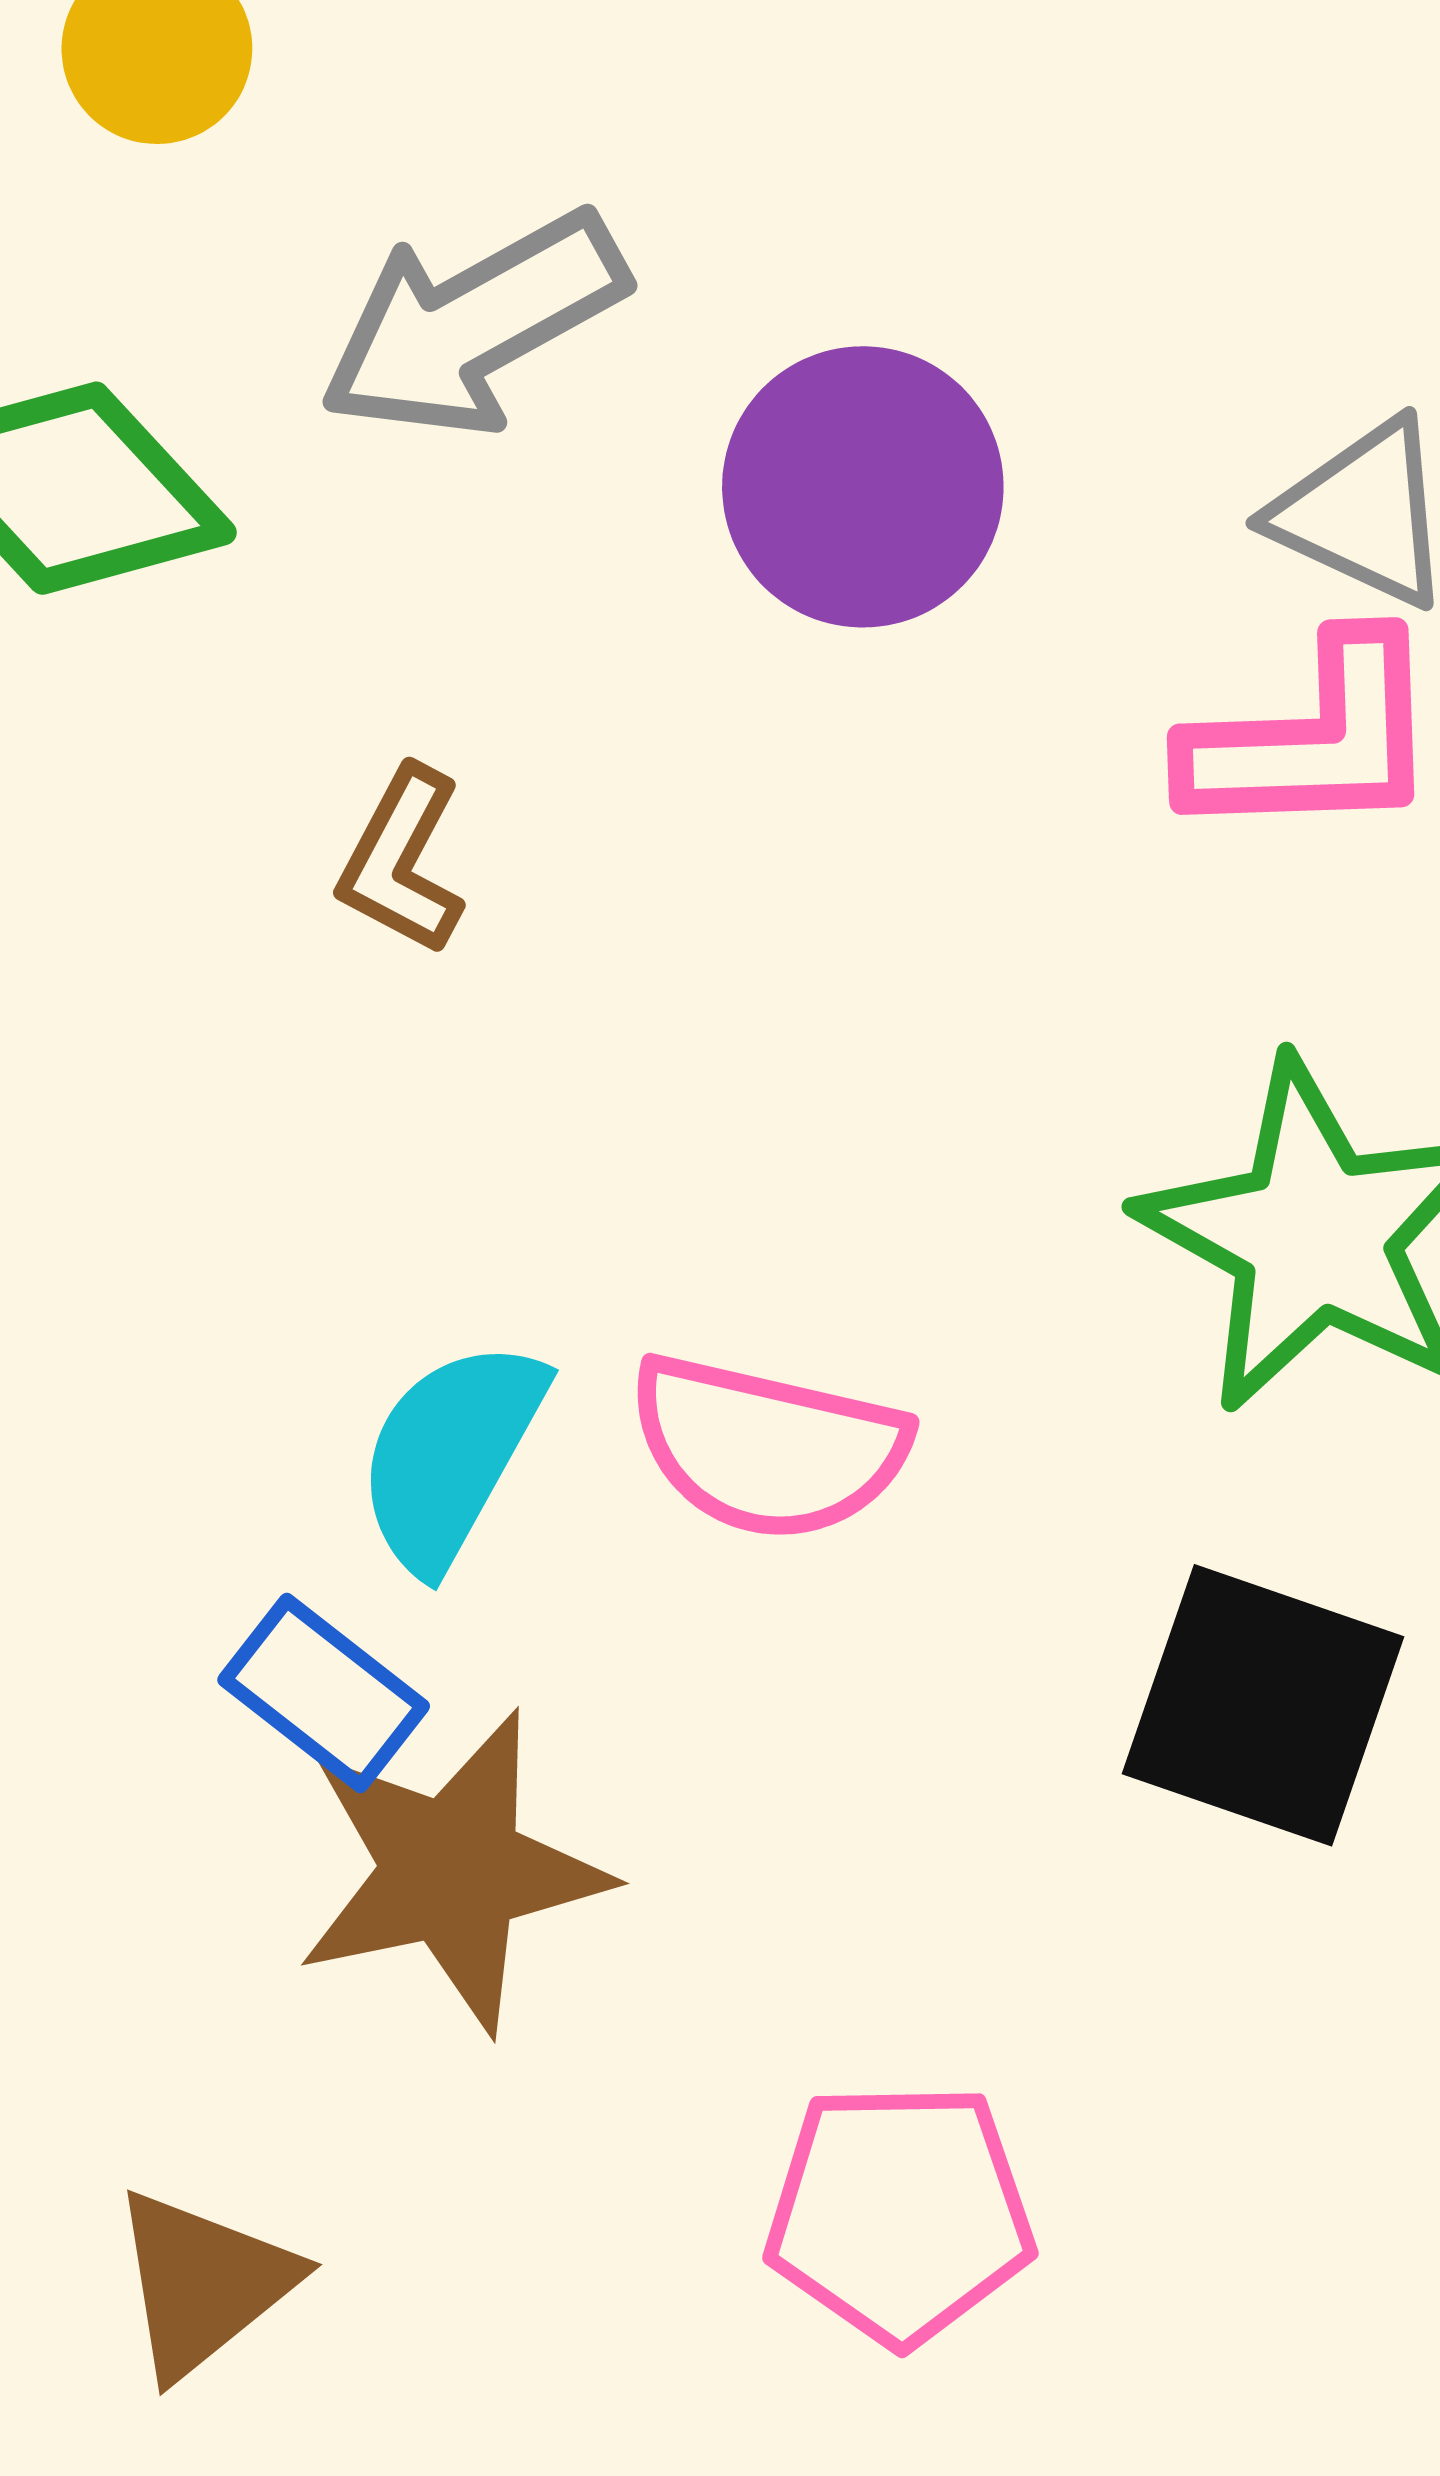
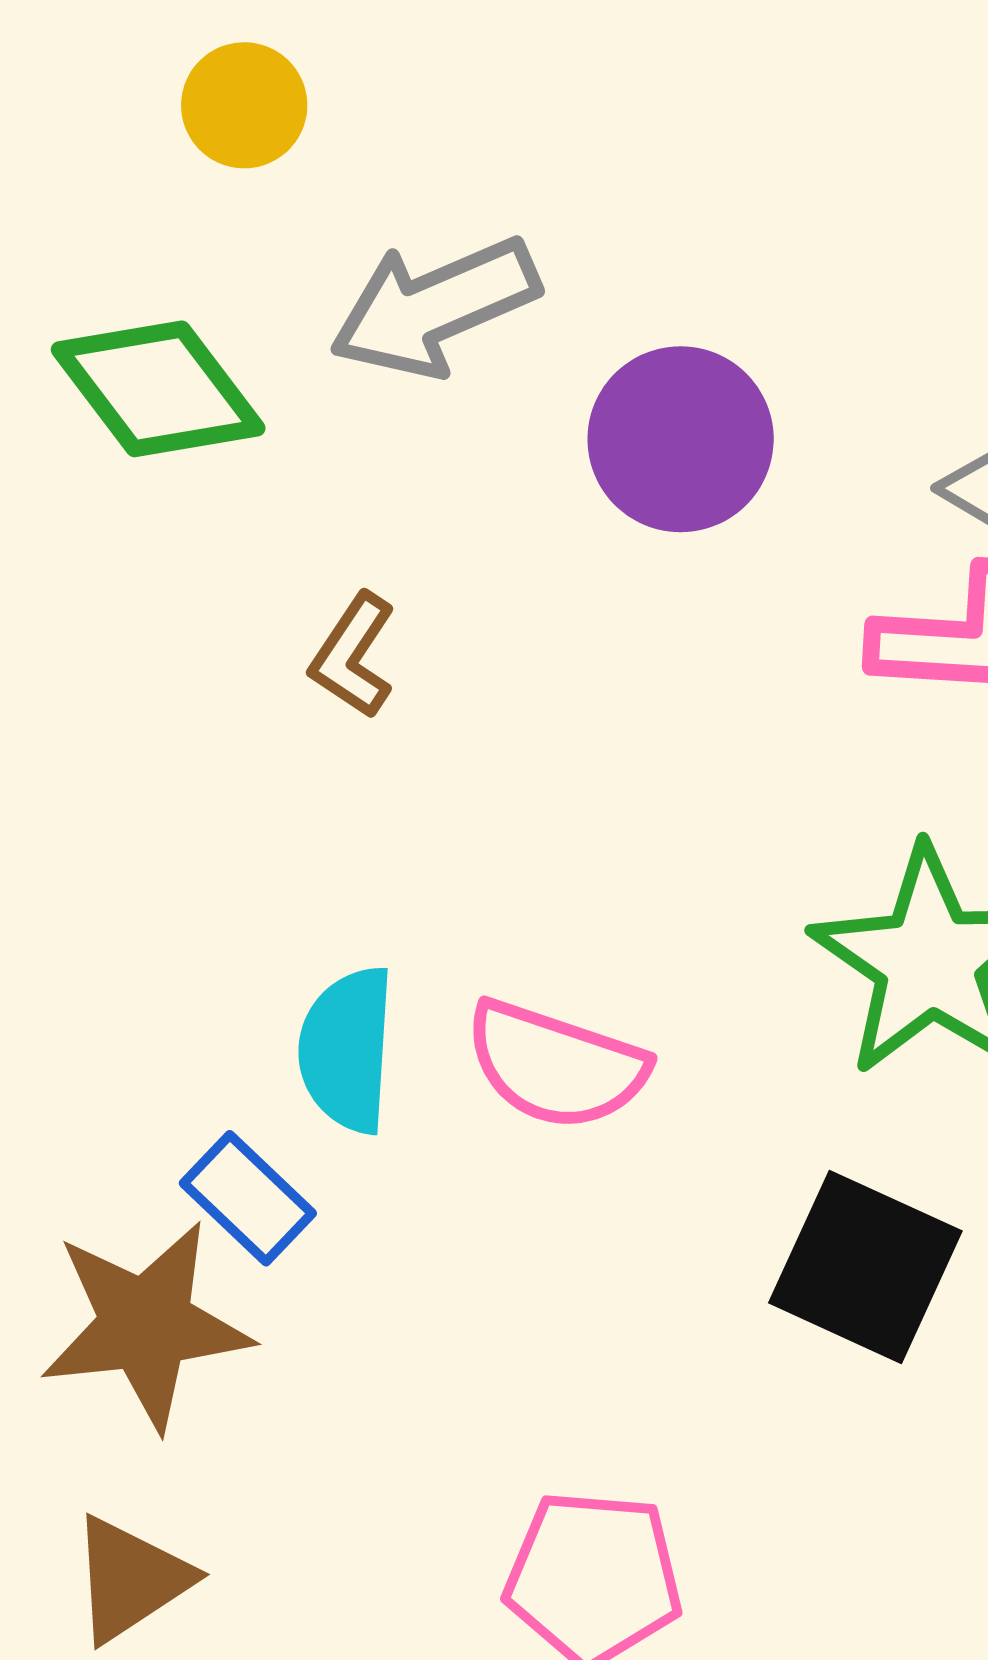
cyan semicircle: (451, 1455) -> (347, 1050), turned -31
brown star: (452, 1871) -> (146, 1325), moved

